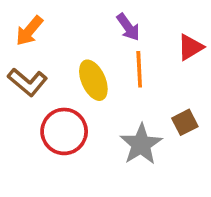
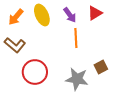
red triangle: (190, 47) -> (95, 13), moved
yellow ellipse: (93, 80) -> (42, 15), moved
gray star: (141, 144) -> (77, 79), turned -30

